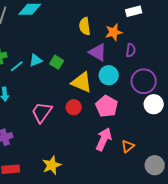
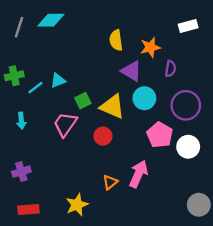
white rectangle: (134, 11) -> (188, 26), moved
green square: (57, 62) -> (83, 101), moved, turned 32
white circle: (154, 104) -> (188, 147), moved
pink pentagon: (107, 106) -> (160, 135), moved
pink trapezoid: (42, 112) -> (65, 124), moved
orange triangle: (128, 146) -> (110, 182), moved

